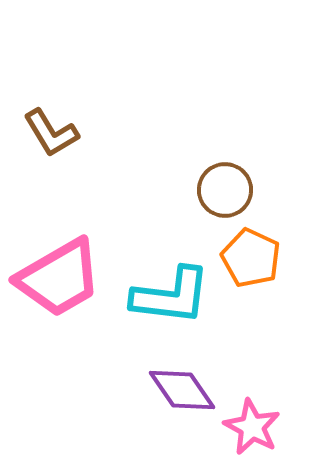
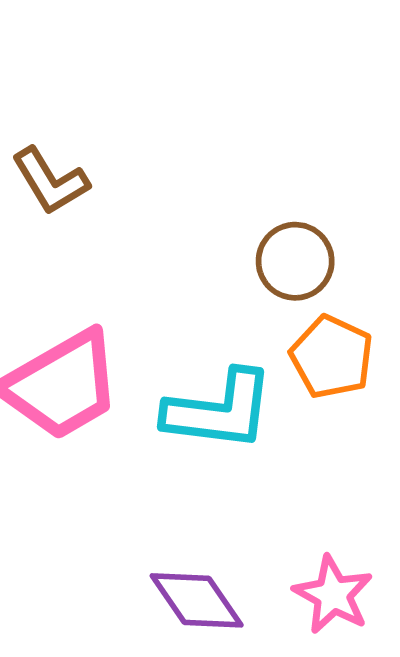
purple diamond: (182, 390) -> (197, 600), moved

